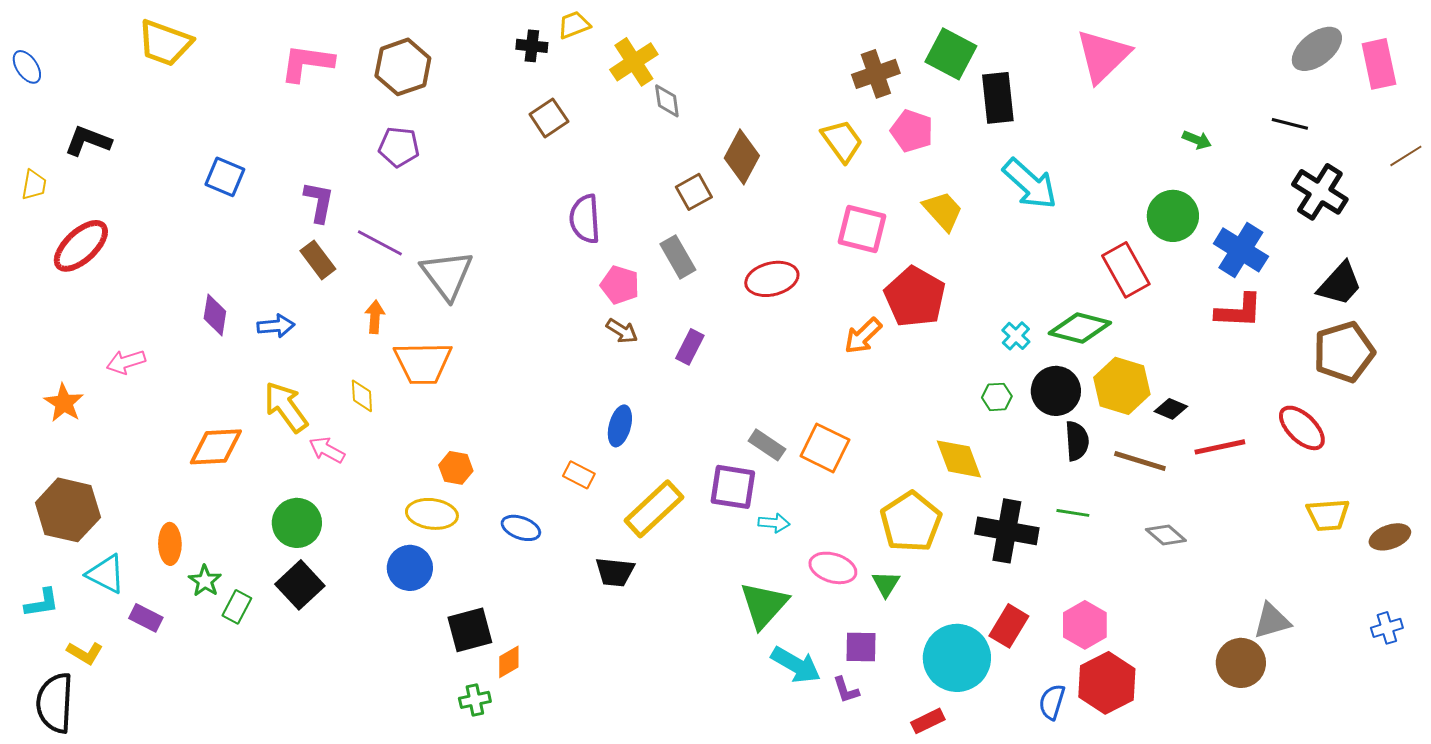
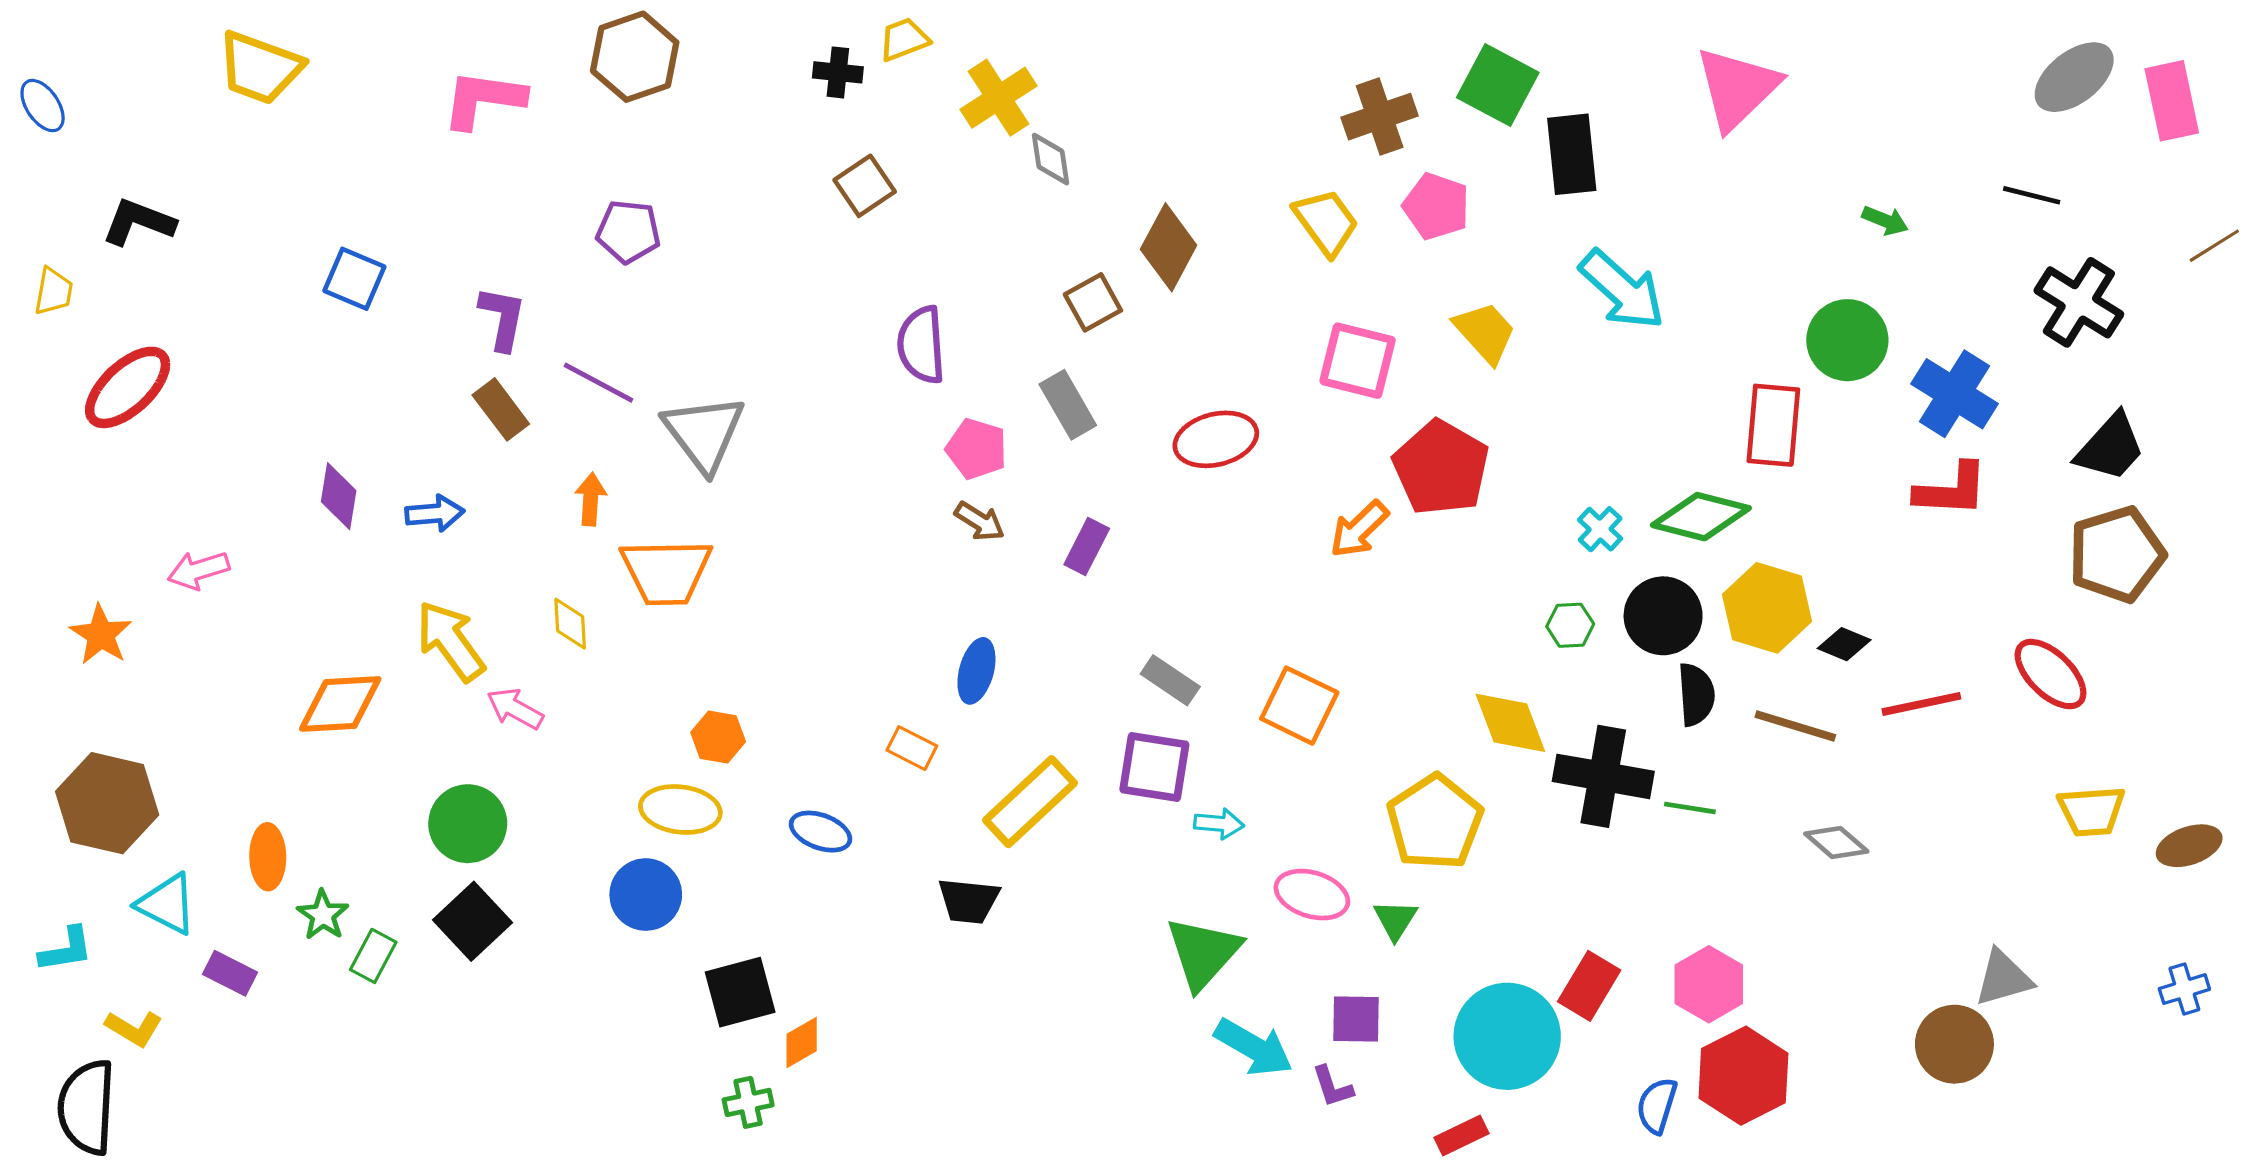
brown hexagon: (403, 67) -> (635, 57), moved
red rectangle: (1126, 270) -> (1773, 425), turned 34
gray rectangle: (767, 445) -> (1170, 680), moved
black cross: (1007, 531) -> (1603, 776), moved

